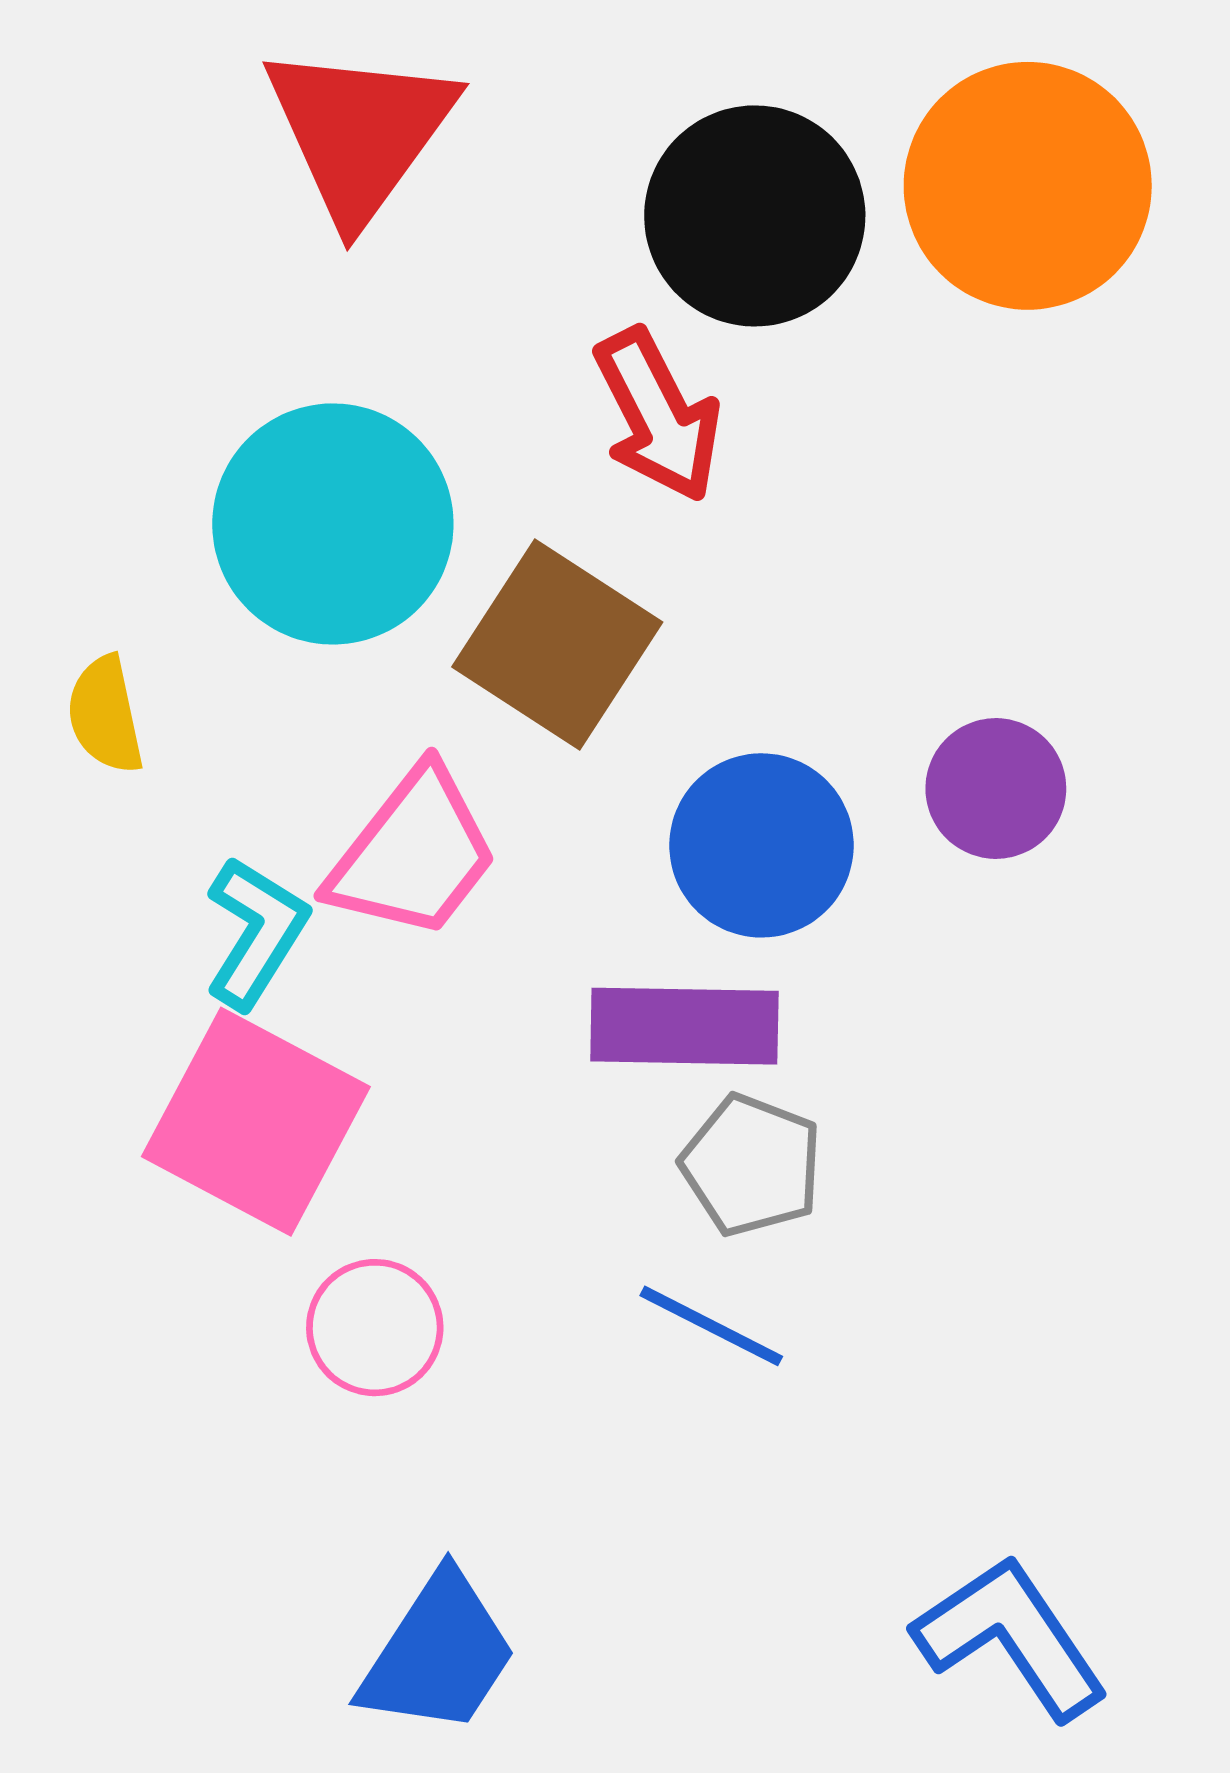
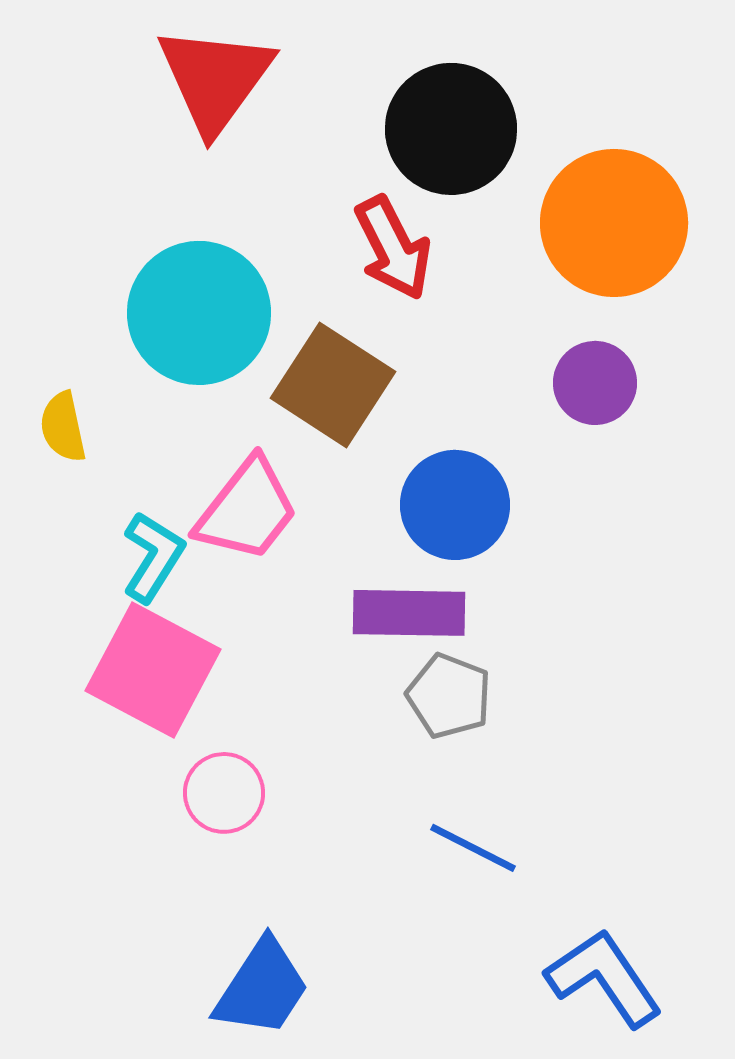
orange circle: (1028, 186) -> (614, 223), moved
purple circle: (996, 788) -> (595, 383), moved
blue line: (711, 1326) -> (473, 848), moved

